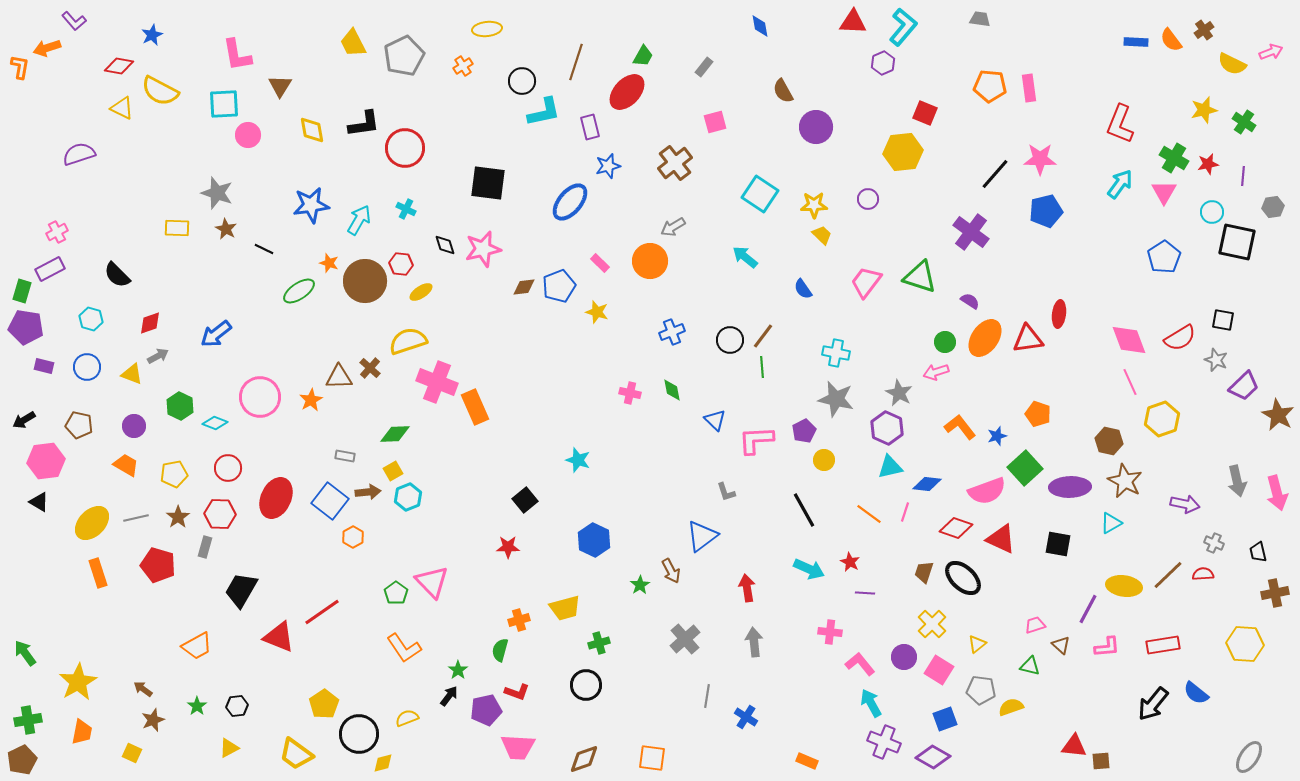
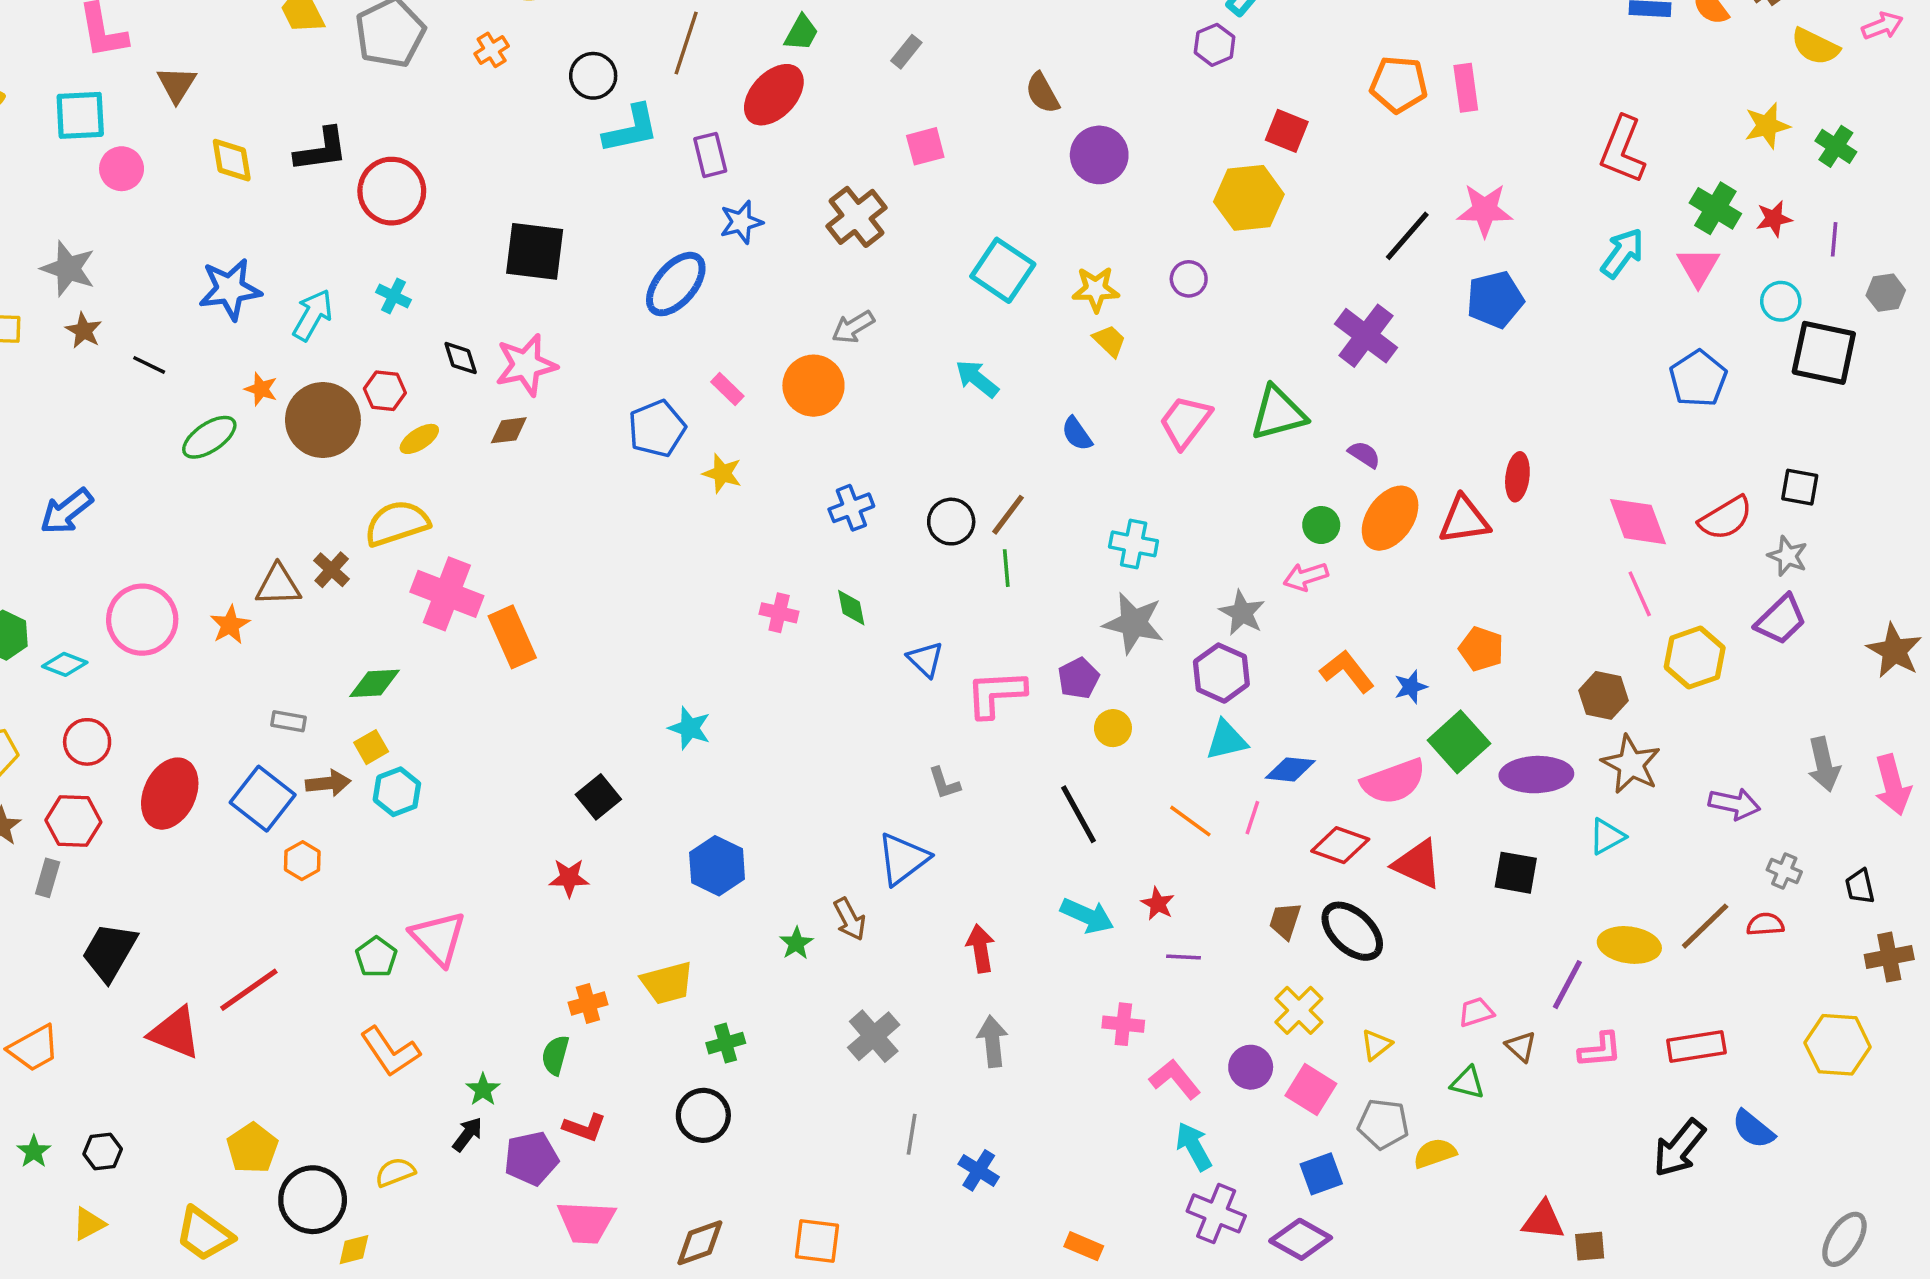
green triangle: (920, 277) -> (1278, 413), turned -33
brown diamond: (524, 287) -> (509, 430), moved
purple trapezoid: (1244, 386) -> (1781, 620), moved

